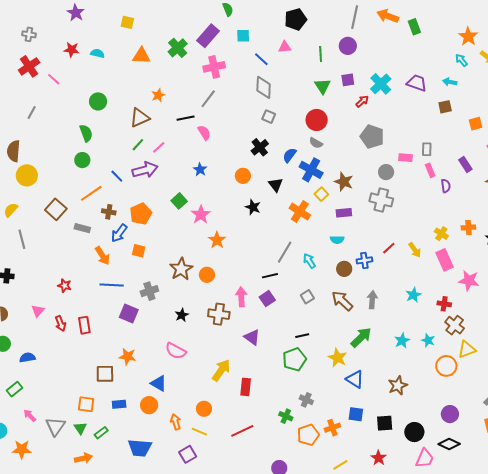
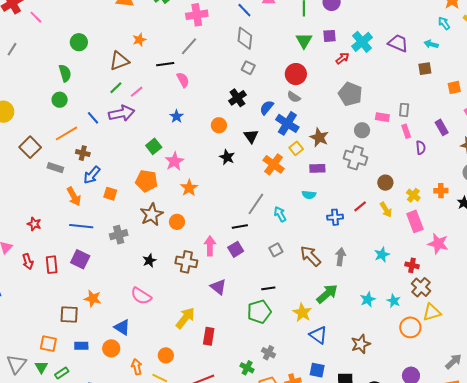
orange pentagon: (141, 214) -> (147, 181), moved, turned 30
brown circle: (344, 269) -> (385, 183), moved
purple square: (129, 313) -> (80, 259), moved

